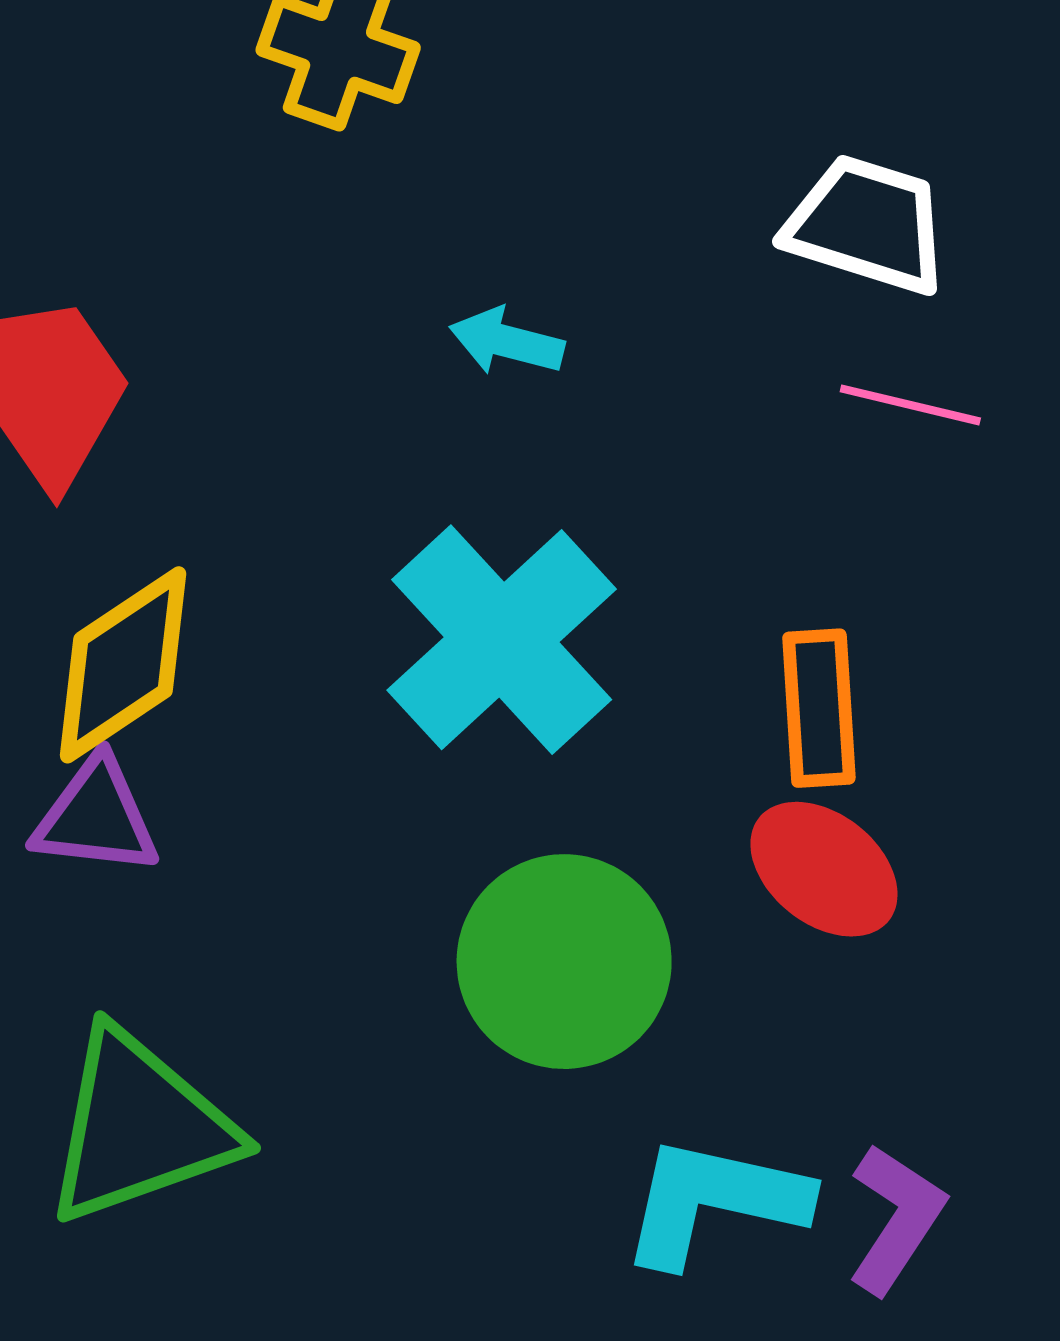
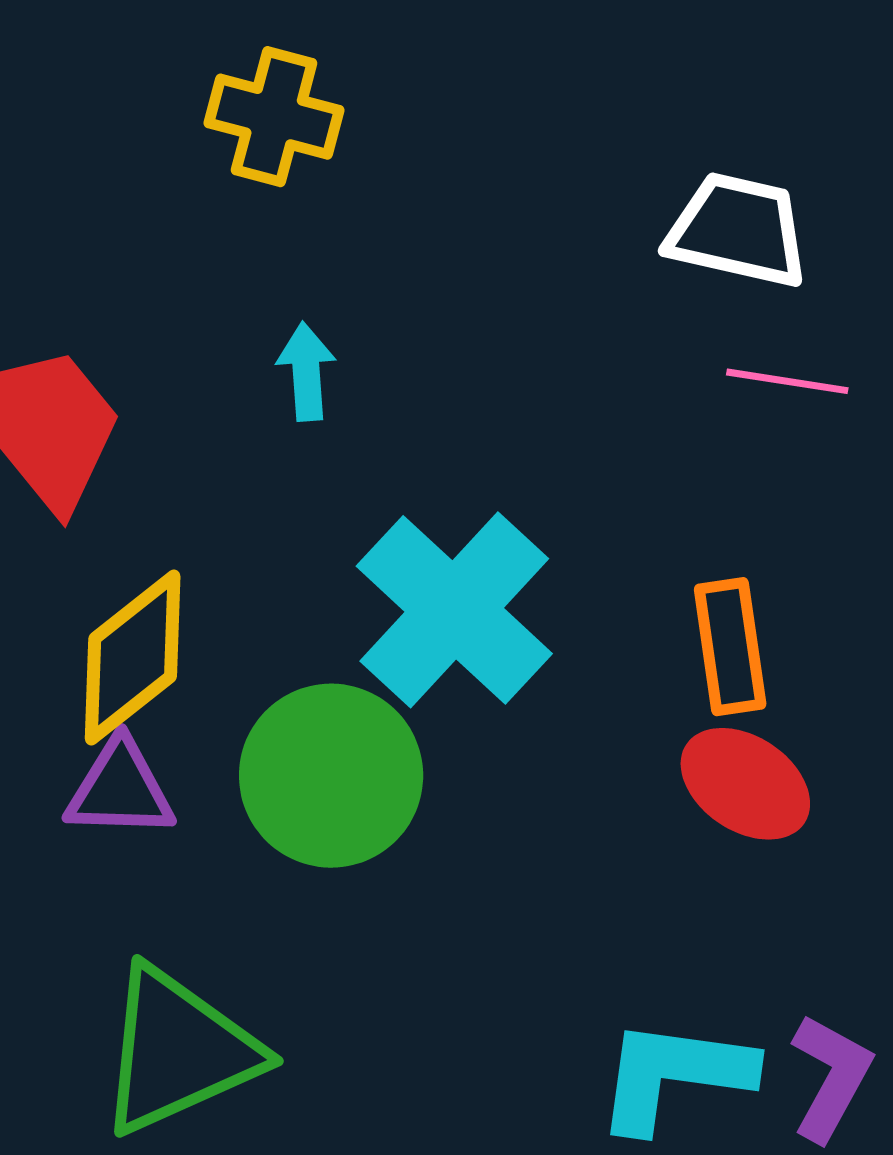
cyan arrow: (507, 341) -> (306, 372), moved, turned 76
green circle: (564, 962) -> (331, 776), moved

